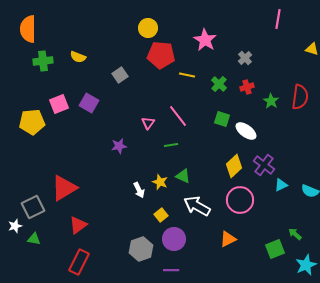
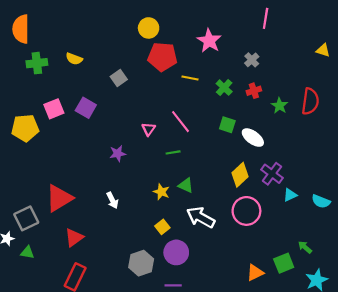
pink line: (278, 19) -> (266, 18), moved
white arrow: (139, 190) -> (112, 200), moved
orange triangle: (228, 239) -> (255, 273), moved

